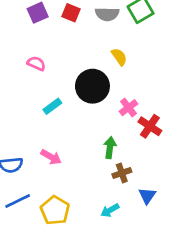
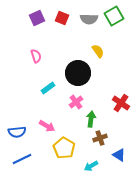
pink semicircle: (36, 63) -> (36, 56), turned 48
pink cross: (129, 108) -> (76, 102), moved
blue triangle: (147, 196) -> (119, 155), turned -32
yellow pentagon: (55, 210) -> (64, 148), moved

